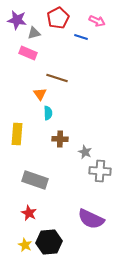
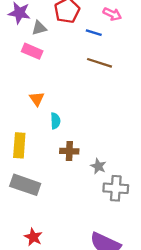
brown line: (57, 78) -> (100, 63), moved
orange triangle: (40, 94) -> (37, 99), moved
gray rectangle: (35, 180) -> (25, 185), moved

